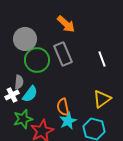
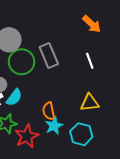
orange arrow: (66, 24) -> (92, 24), moved
yellow triangle: (102, 99) -> (90, 103), turned 30

